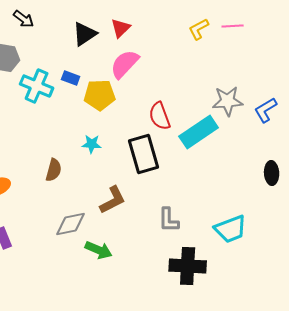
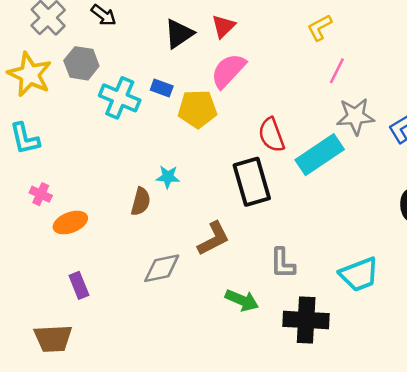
pink line: (233, 26) -> (337, 71), moved, turned -60
cyan star: (92, 144) -> (168, 177), moved
green arrow: (99, 250) -> (242, 300), moved

